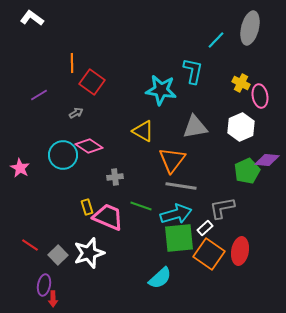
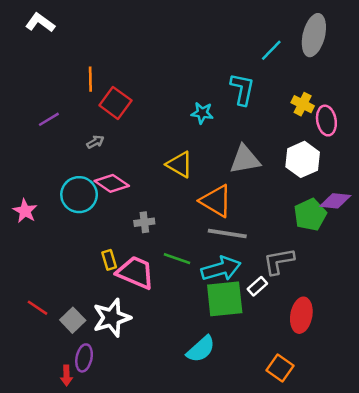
cyan star: (161, 90) -> (202, 113), size x0.6
orange triangle: (172, 160) -> (216, 201), turned -36
orange square: (209, 254) -> (280, 368), moved, size x0.7
purple ellipse: (44, 285) -> (84, 358), moved

